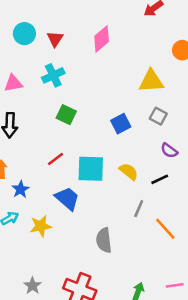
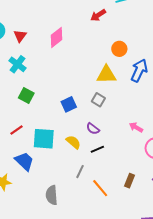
cyan cross: (53, 75) -> (17, 64), turned -30
yellow triangle: (151, 81) -> (106, 75), moved
purple semicircle: (169, 151) -> (93, 129), moved

